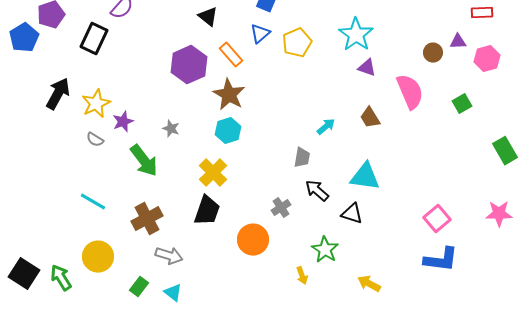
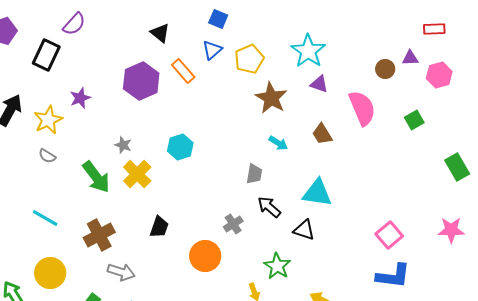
brown star: (229, 95) -> (271, 98), moved
purple star: (123, 122) -> (80, 98), moved
cyan arrow: (326, 127) -> (278, 143), turned 72
yellow cross: (213, 173) -> (137, 174), moved
black trapezoid: (207, 211) -> (159, 227), size x0.7

